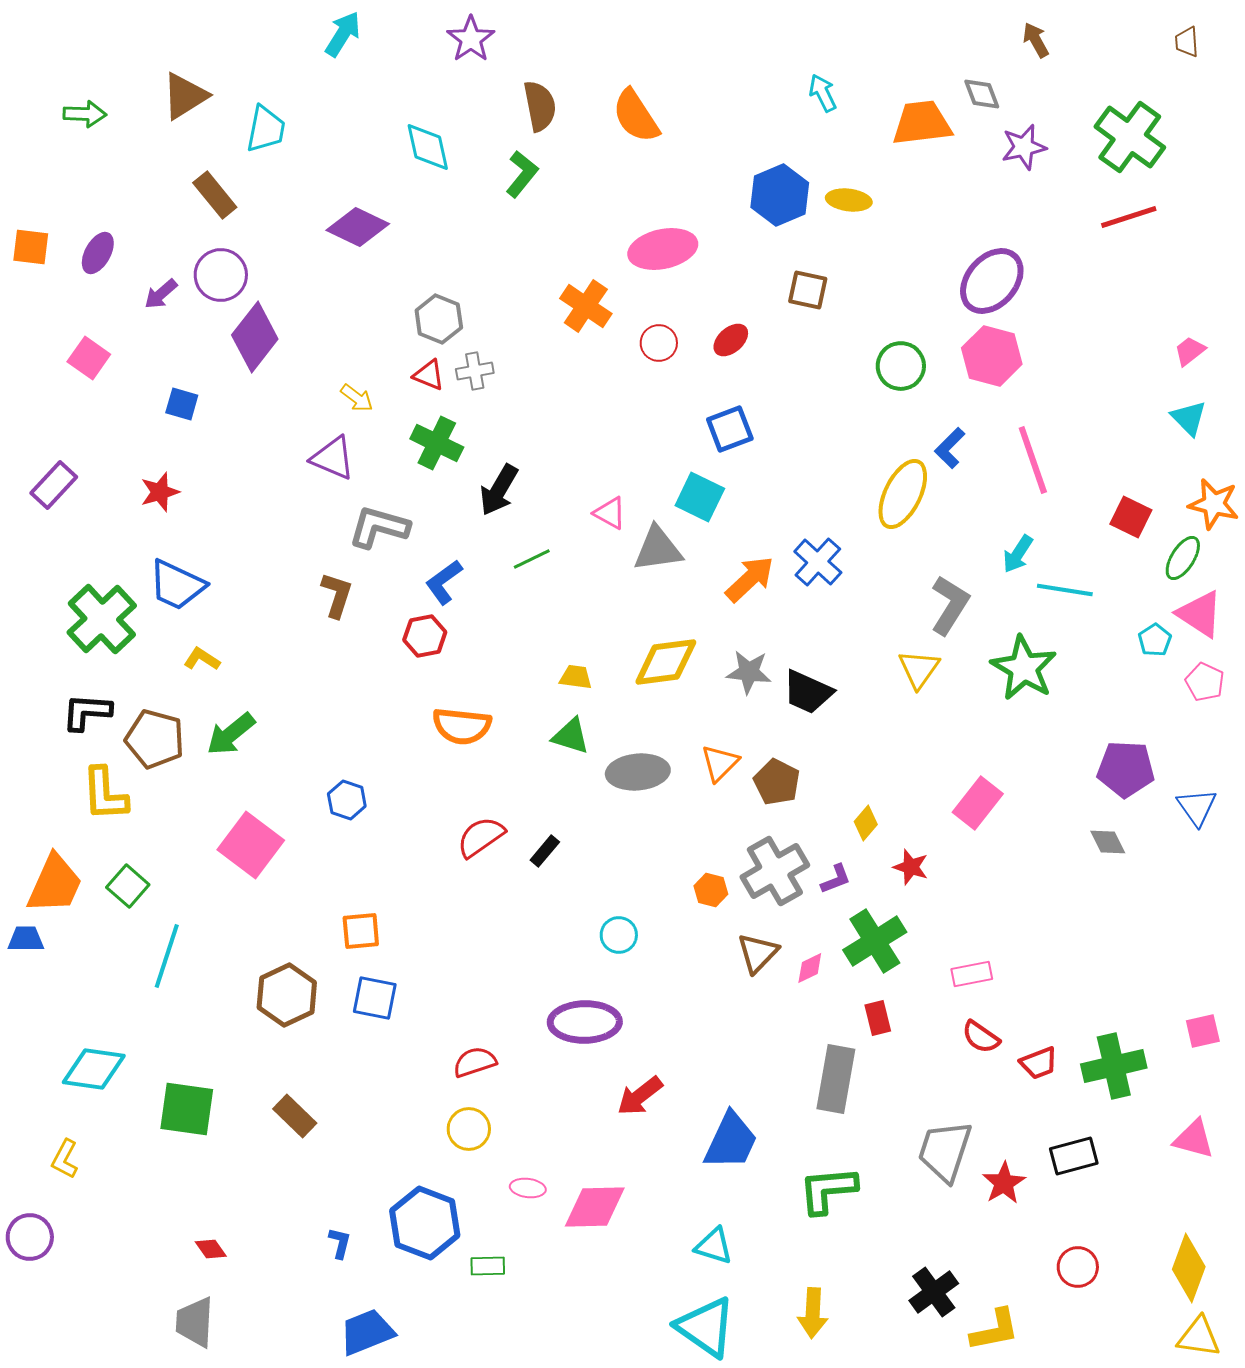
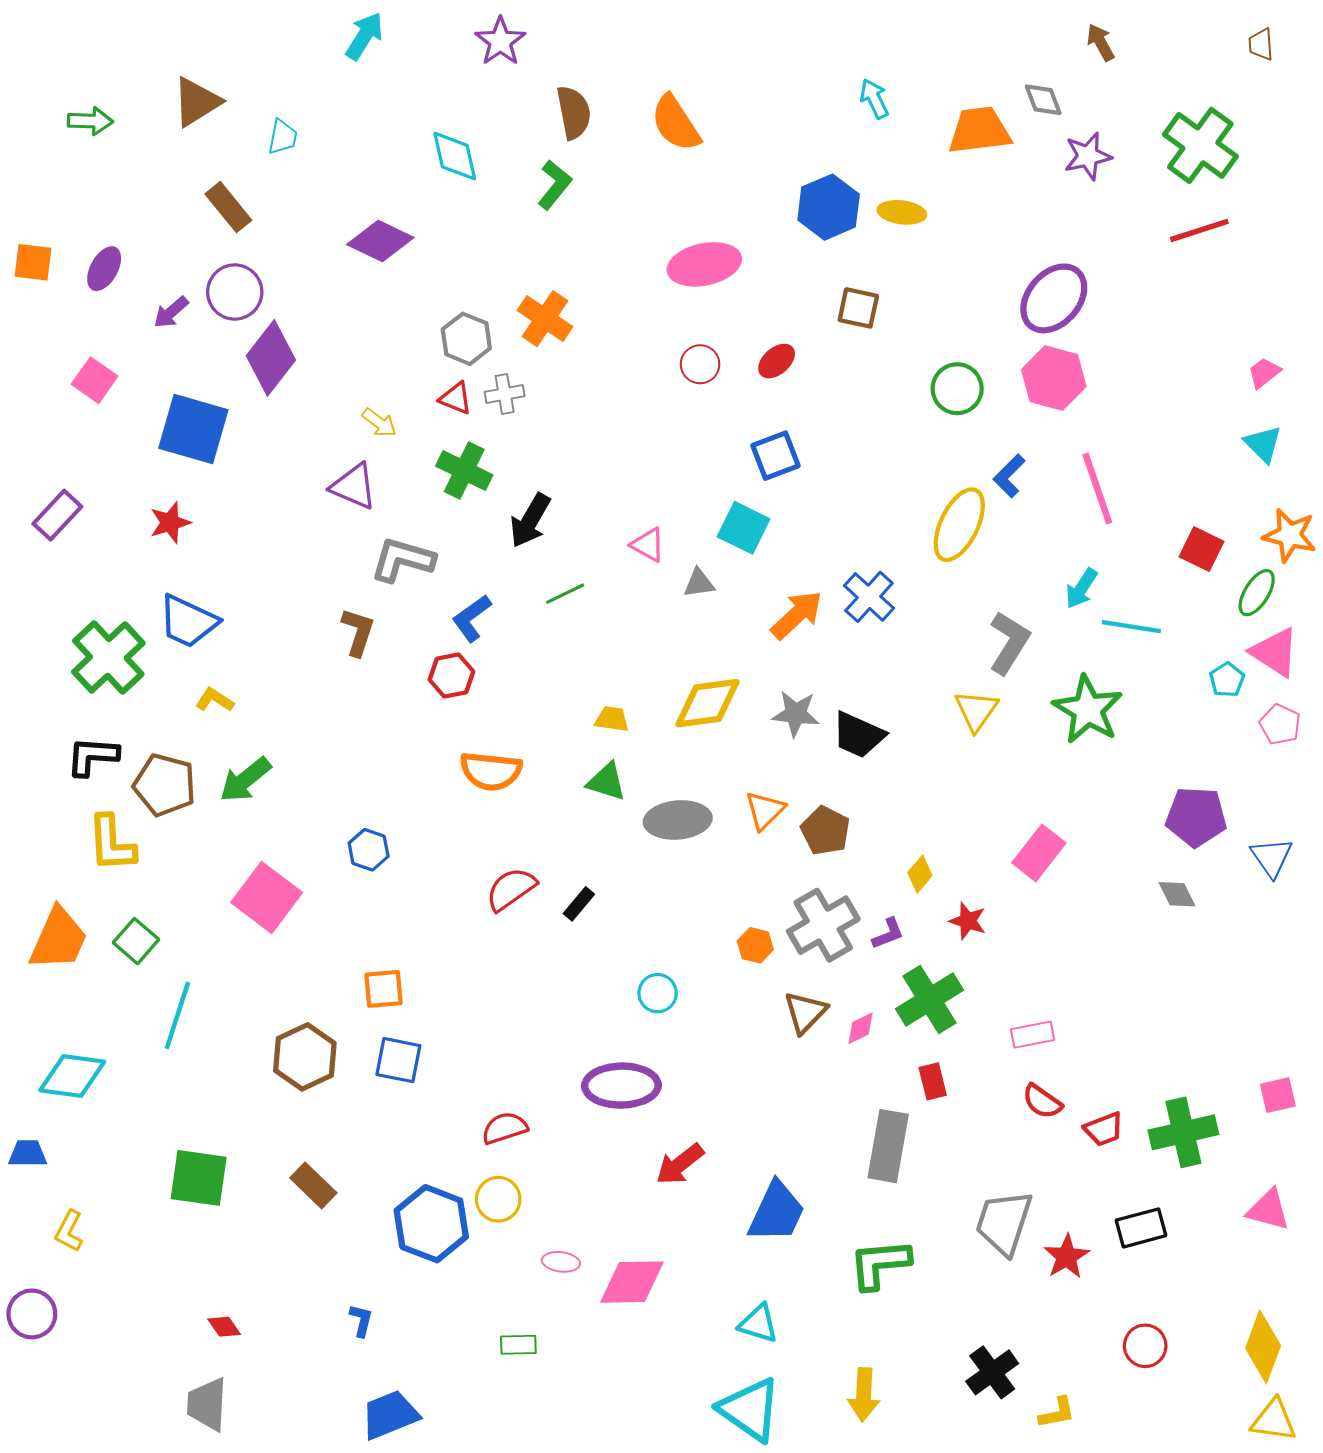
cyan trapezoid: (266, 129) -> (283, 137), size x0.7
orange cross: (586, 306) -> (545, 319), moved
blue square: (182, 404) -> (193, 429), size x2.0
gray triangle: (658, 549) -> (699, 583), size x0.6
blue trapezoid: (26, 939) -> (28, 1154), moved
cyan diamond: (94, 1069) -> (72, 1076), moved
blue hexagon: (425, 1223) -> (431, 1224), moved
yellow L-shape: (995, 1330) -> (1057, 1413), size x0.7

